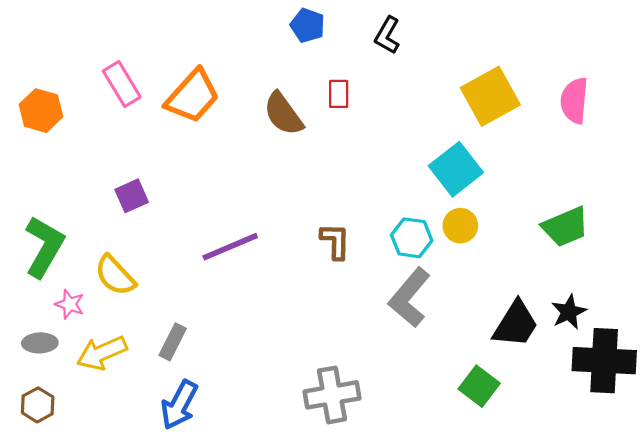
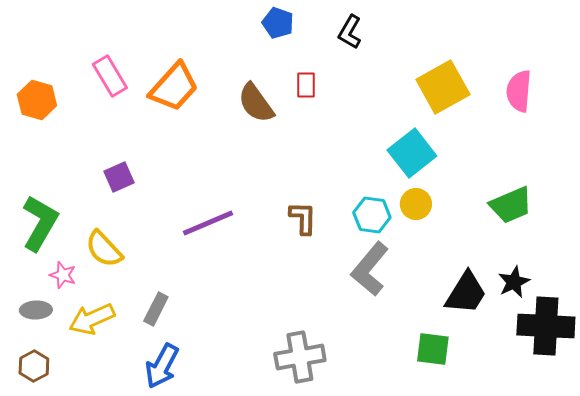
green square: (479, 386) -> (433, 349), turned -30

